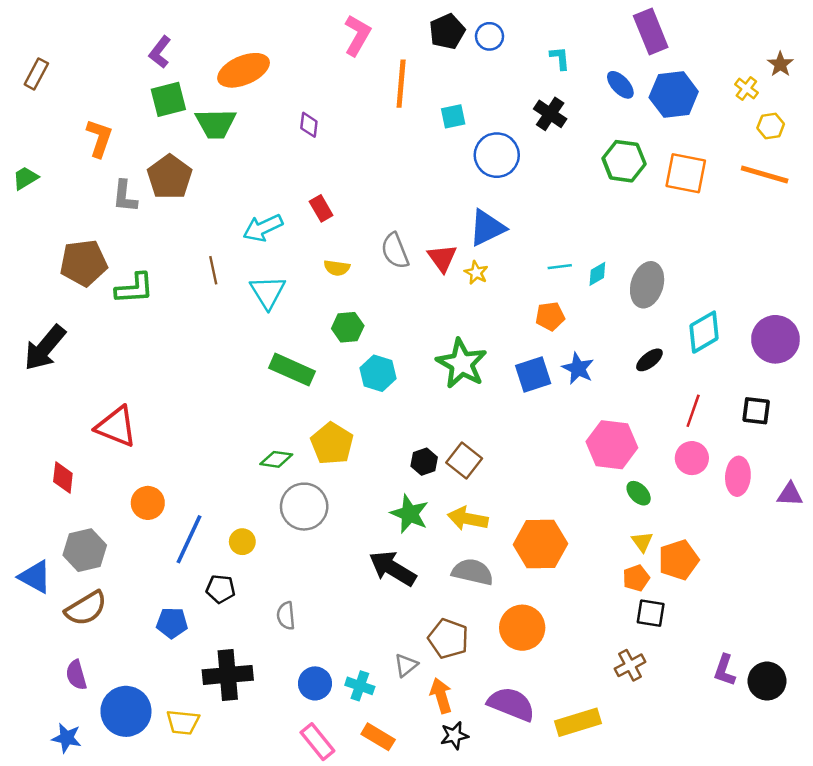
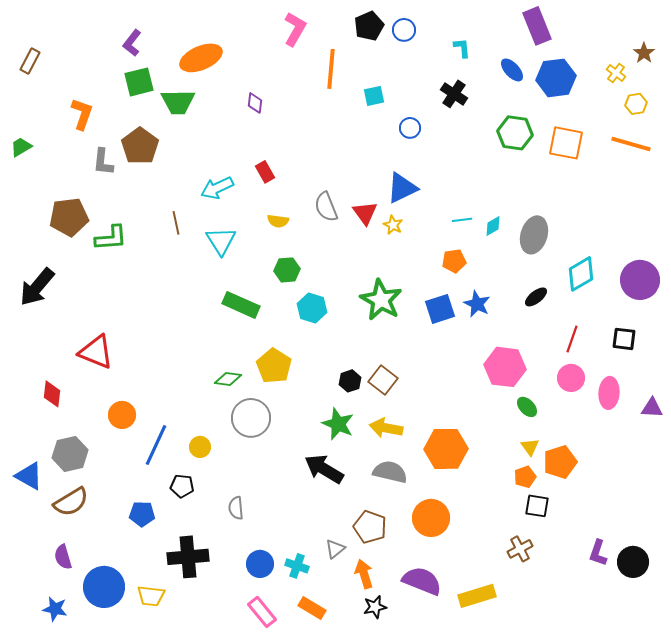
blue circle: (497, 155) -> (410, 128), size x0.6

